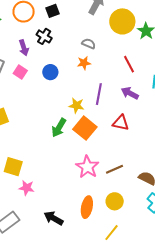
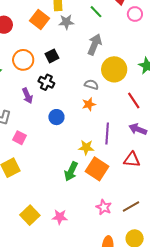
yellow circle: (122, 21) -> (114, 69), moved
pink square: (20, 72) -> (19, 138), moved
yellow square: (13, 167) -> (30, 215), turned 36
pink star: (87, 167) -> (104, 207), size x0.7
pink star: (27, 188) -> (60, 217), moved

